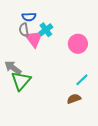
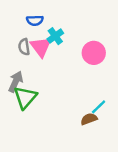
gray semicircle: (24, 30) -> (24, 47), moved
gray arrow: (13, 68) -> (16, 82), turned 78
cyan line: (82, 80) -> (99, 107), moved

